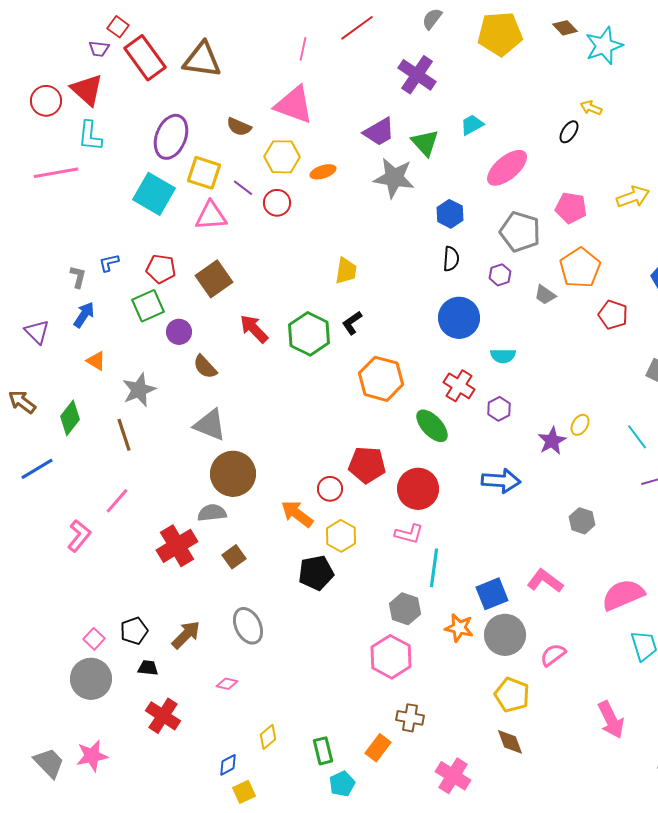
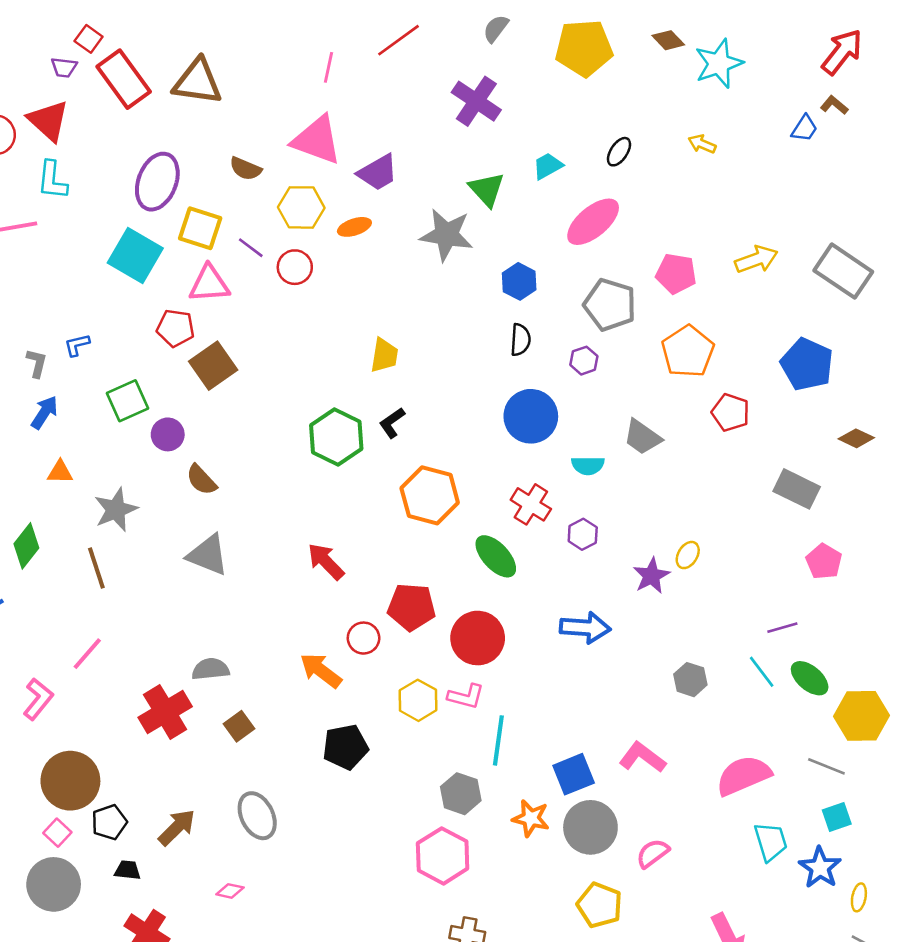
purple trapezoid: (379, 132) -> (378, 172), moved
black ellipse: (569, 132) -> (619, 152), moved
red pentagon: (161, 269) -> (175, 328), moved
gray trapezoid: (545, 295) -> (642, 437), moved, size x1.4
red arrow: (254, 329) -> (326, 562), moved
orange triangle: (96, 361) -> (60, 472), turned -30
cyan line: (637, 437) -> (762, 672), moved
brown circle: (233, 474) -> (70, 781), moved
yellow hexagon: (341, 536) -> (418, 700), moved

